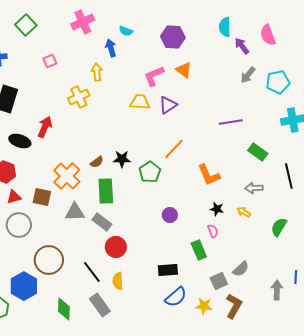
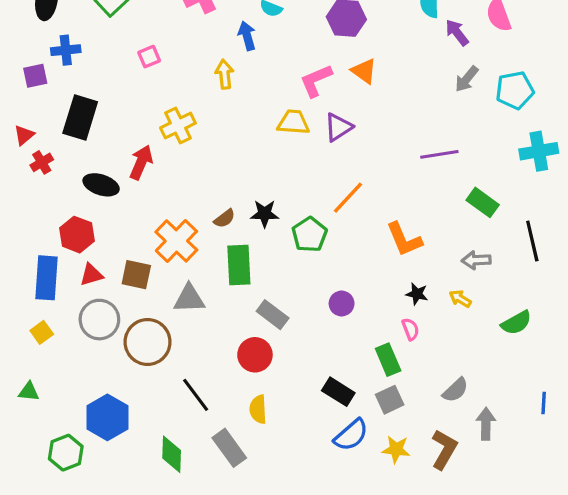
yellow cross: (79, 97) -> (178, 126), moved
gray rectangle: (102, 222) -> (273, 315), moved
green semicircle: (279, 227) -> (516, 323), turned -150
brown circle: (49, 260) -> (148, 342), moved
black rectangle: (168, 270) -> (338, 392), turned 36
black line: (92, 272) -> (196, 395), moved
gray square: (219, 281) -> (390, 400), moved
gray arrow: (277, 290) -> (486, 424), moved

